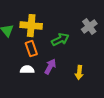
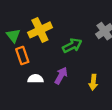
yellow cross: (31, 26) -> (40, 30), turned -30
orange rectangle: (31, 49) -> (22, 56), moved

